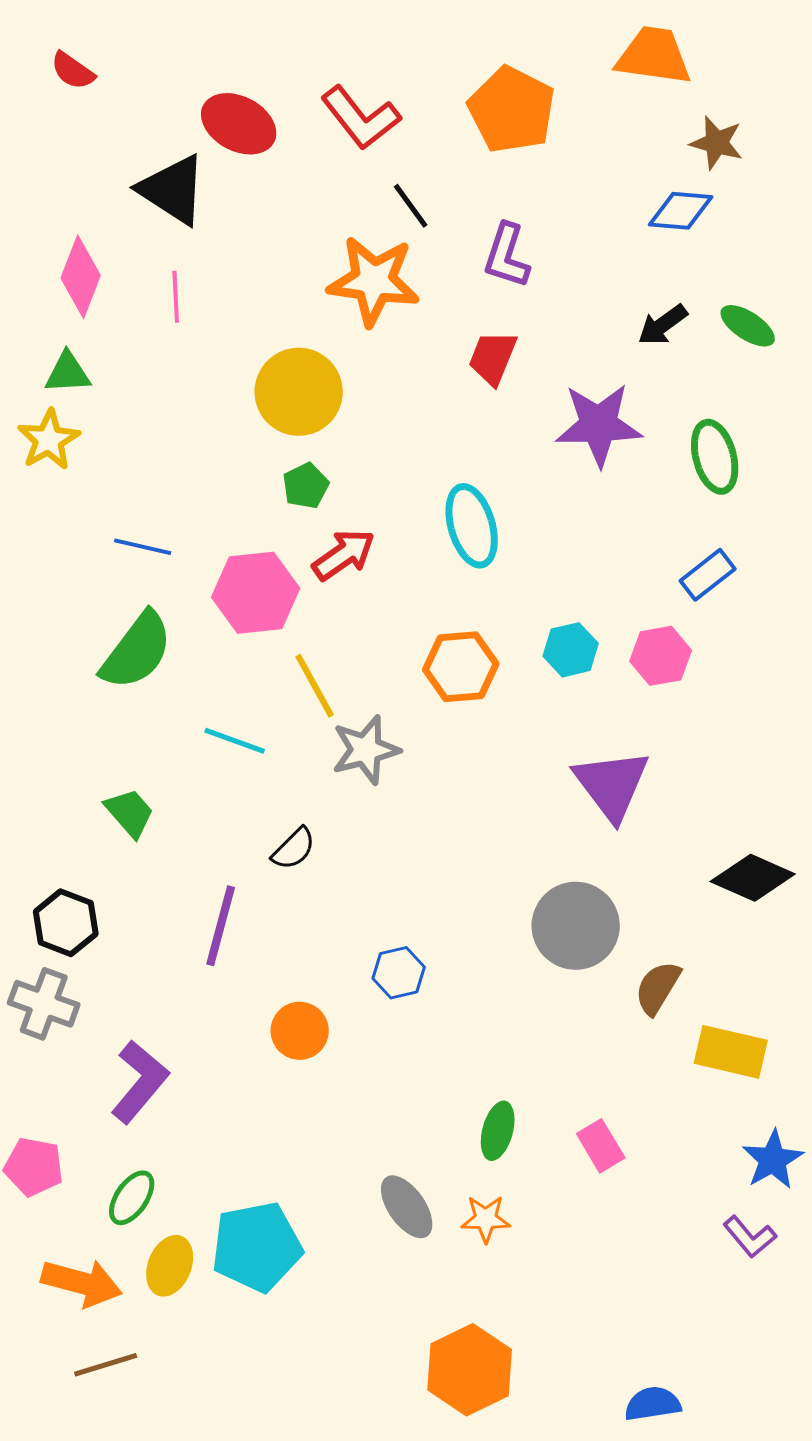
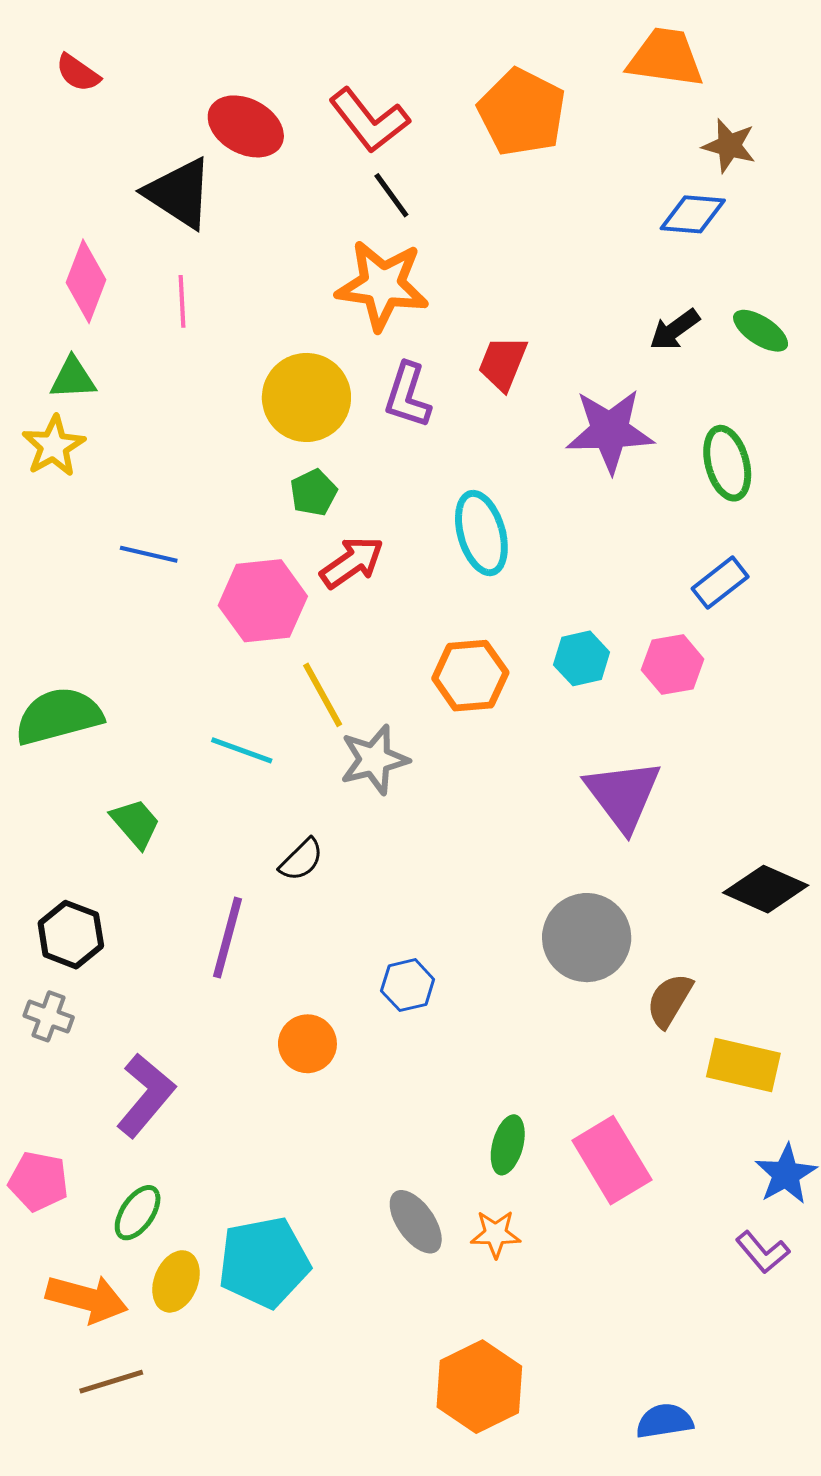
black line: (411, 206) -> (391, 195), moved
purple L-shape: (507, 256) -> (408, 395), moved
green semicircle: (137, 651) -> (59, 716), moved, turned -142
gray cross: (44, 1004) -> (49, 1016), size x0.7
pink rectangle: (601, 1146) -> (612, 1160), size x1.6

